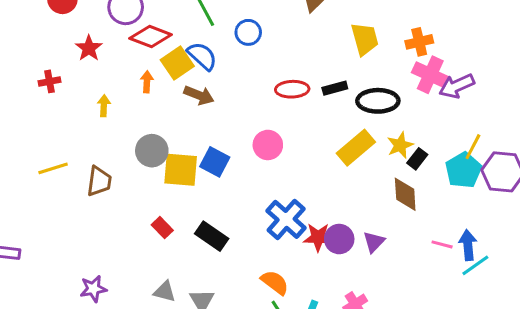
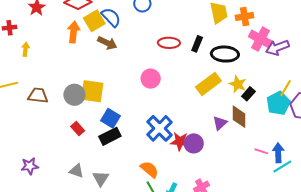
orange cross: (419, 42) -> (245, 16), moved
orange arrow: (147, 82) -> (74, 32), size x1.5
black rectangle: (335, 88) -> (197, 44), turned -56
yellow arrow: (104, 106) -> (26, 49), moved
yellow star: (400, 145) -> (238, 84), turned -30
gray circle: (152, 151) -> (74, 95), moved
blue square: (215, 162) -> (110, 118), moved
brown trapezoid: (99, 181) -> (38, 95), turned -95
black rectangle: (212, 236) -> (110, 136), turned -65
purple triangle: (374, 242) -> (220, 123), moved

